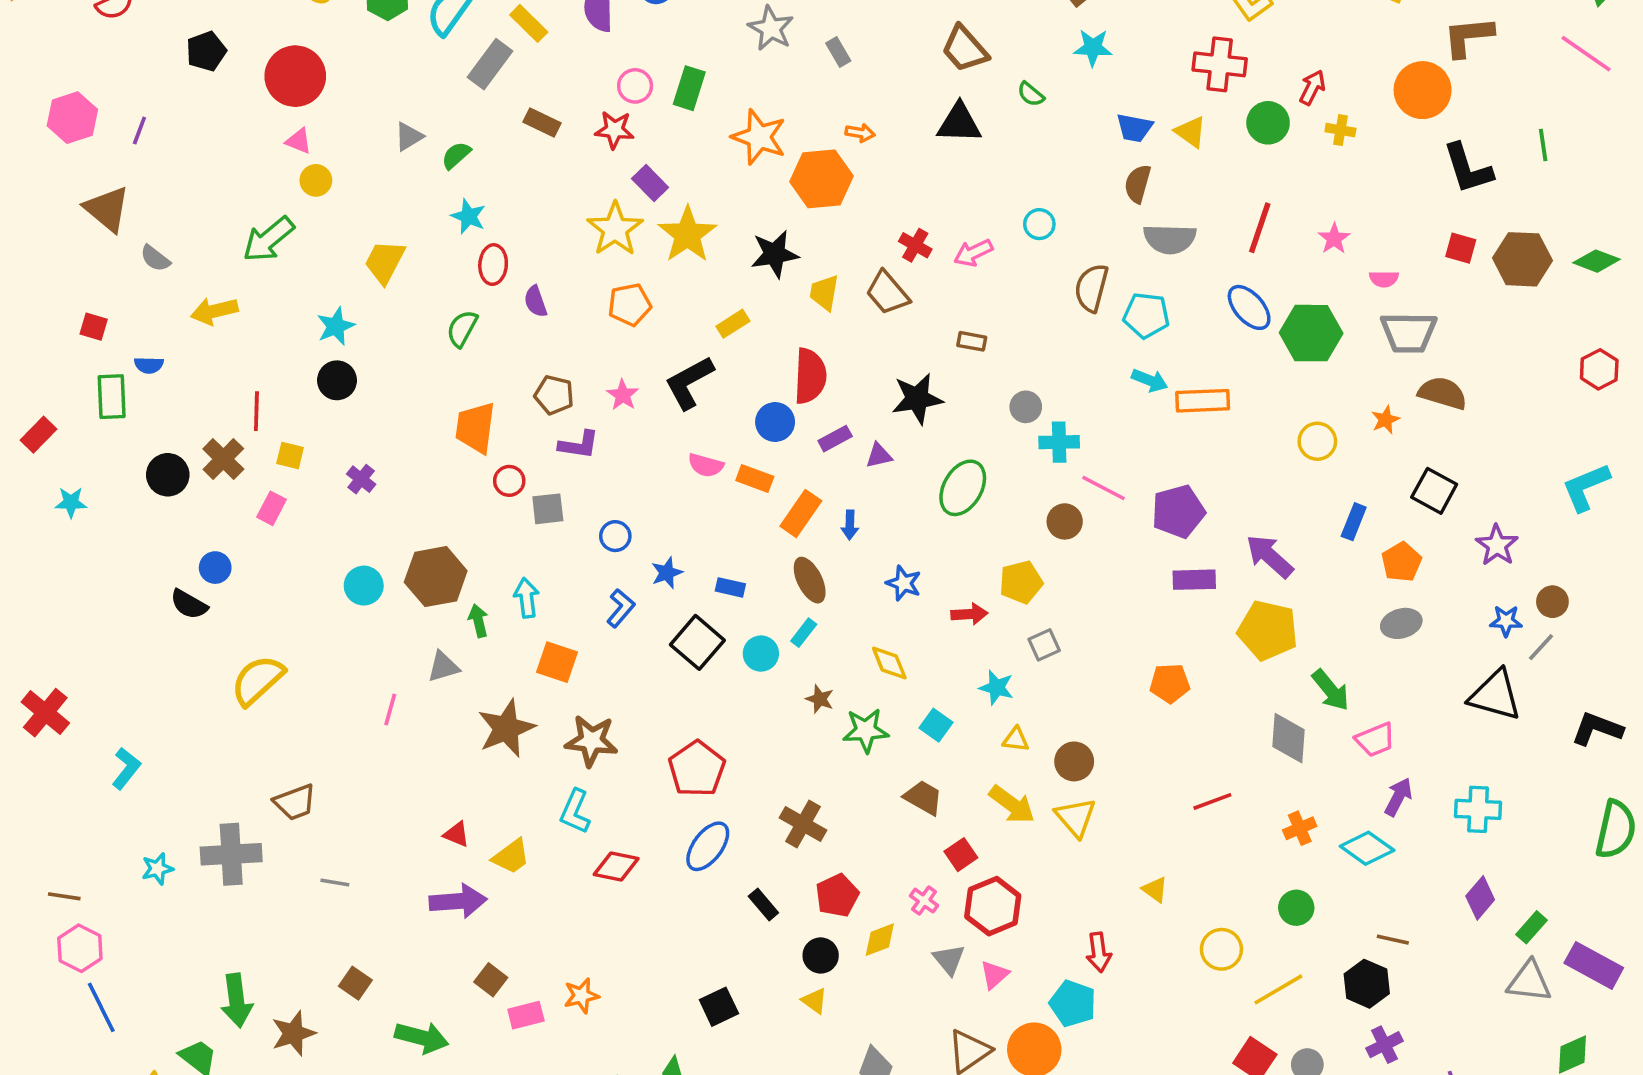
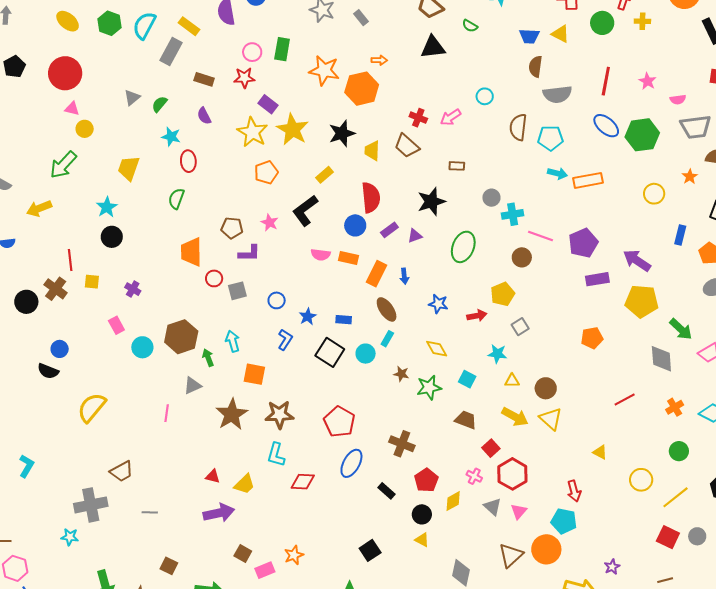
purple semicircle: (536, 301) -> (204, 116), moved
pink rectangle: (271, 508) -> (116, 325), moved, turned -48
cyan star: (157, 869) -> (70, 537), moved, turned 30

